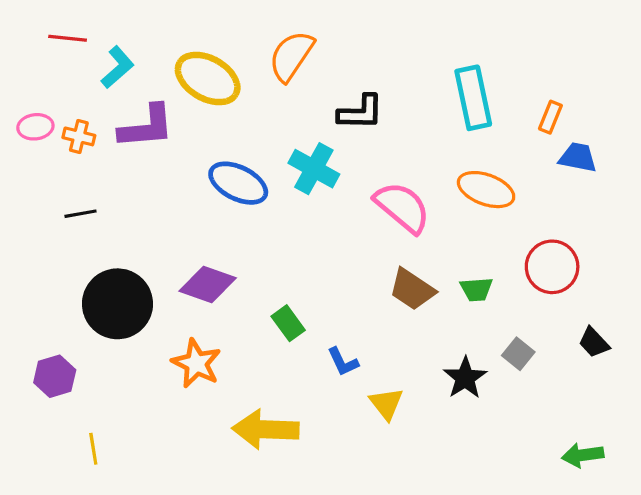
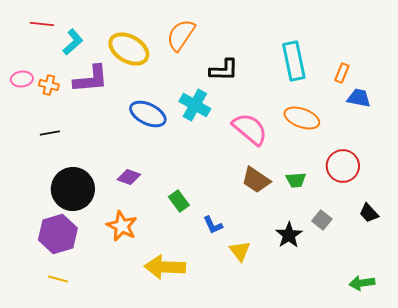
purple diamond: (208, 285) -> (129, 177), size x0.7
purple hexagon: (55, 376) -> (58, 234), moved, size x1.5
yellow line: (93, 449) -> (58, 279), turned -66

